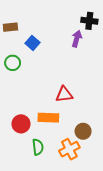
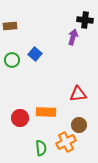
blue square: (33, 43) -> (35, 54), moved
red triangle: (64, 94) -> (78, 94), moved
green semicircle: (38, 147) -> (41, 148), moved

